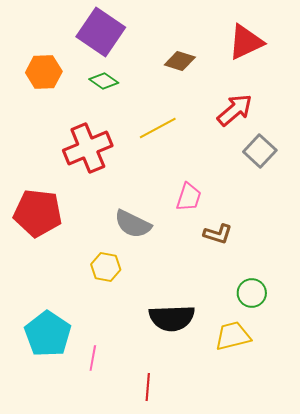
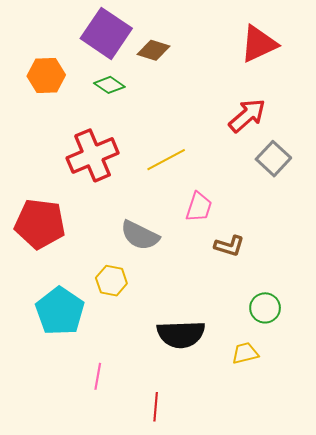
brown diamond: (180, 61) -> (154, 50), moved
yellow line: (158, 128) -> (166, 160), moved
cyan pentagon: (48, 334) -> (60, 311), moved
yellow trapezoid: (233, 336) -> (245, 353), size x0.7

